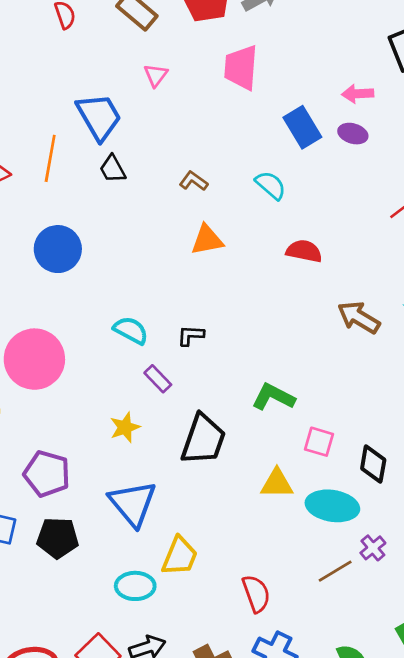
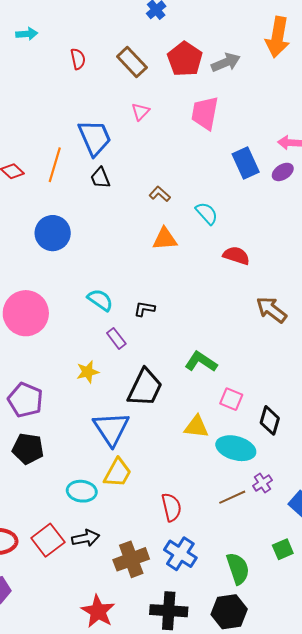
purple ellipse: (353, 134) -> (283, 172), turned -55
cyan semicircle: (271, 185) -> (207, 213), moved
blue triangle: (133, 503) -> (111, 429), moved

